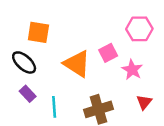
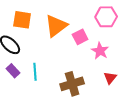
orange triangle: (77, 64) -> (56, 26), moved, turned 50
cyan line: (54, 107) -> (35, 72), moved

